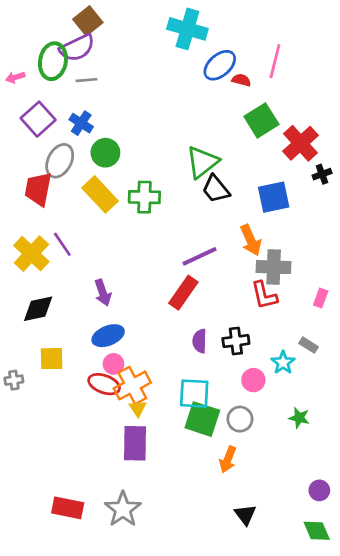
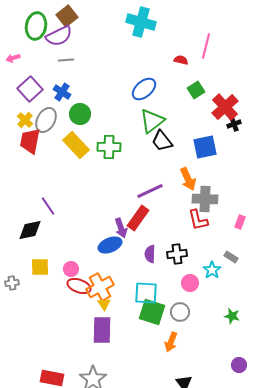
green ellipse: (53, 61) -> (36, 26), moved
blue ellipse: (220, 65) -> (144, 89), moved
green square: (261, 120) -> (196, 90), size x0.7
black cross: (322, 174) -> (234, 124), moved
purple line: (62, 244) -> (48, 206), moved
yellow cross: (31, 254) -> (25, 120), moved, size x0.6
purple arrow: (103, 293) -> (121, 228), moved
blue ellipse: (108, 336) -> (110, 245), moved
pink circle: (113, 364) -> (71, 269), moved
green star: (299, 418) -> (232, 316), moved

